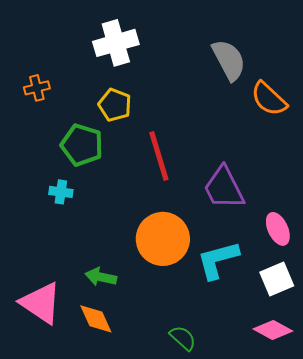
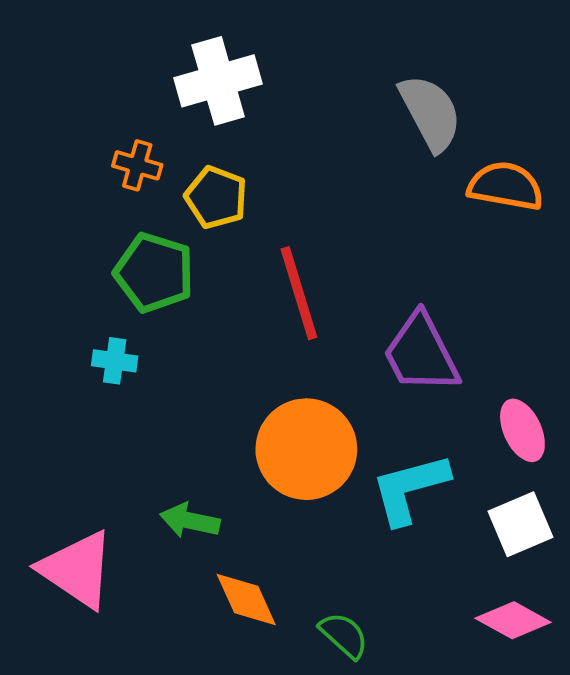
orange cross: (37, 88) -> (137, 165), moved, turned 30
orange semicircle: (269, 99) -> (506, 186), turned 147
orange diamond: (96, 319) -> (246, 600), moved

